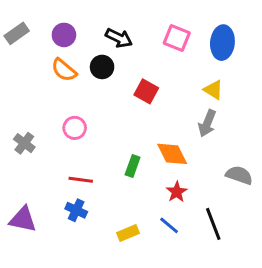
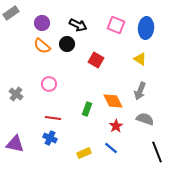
gray rectangle: (17, 33) -> (11, 13), moved
gray arrow: (207, 123) -> (140, 91), moved
gray semicircle: (239, 175) -> (145, 119), moved
black line: (213, 224) -> (157, 152), moved

